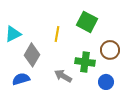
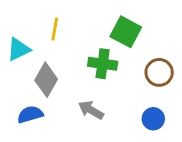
yellow line: (57, 34) -> (55, 29), moved
green cross: (85, 62) -> (103, 64), moved

